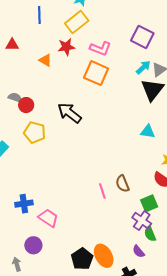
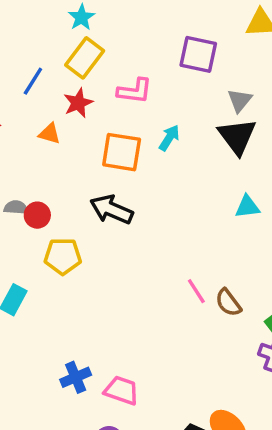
blue line: (39, 15) -> (33, 81), moved, turned 48
cyan arrow: (143, 67) -> (169, 138), moved
orange square: (96, 73) -> (122, 152), moved
pink line: (102, 191) -> (196, 291), moved

